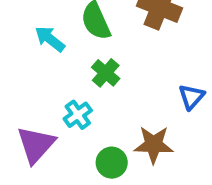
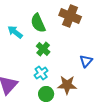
cyan cross: (78, 115) -> (41, 73), moved

